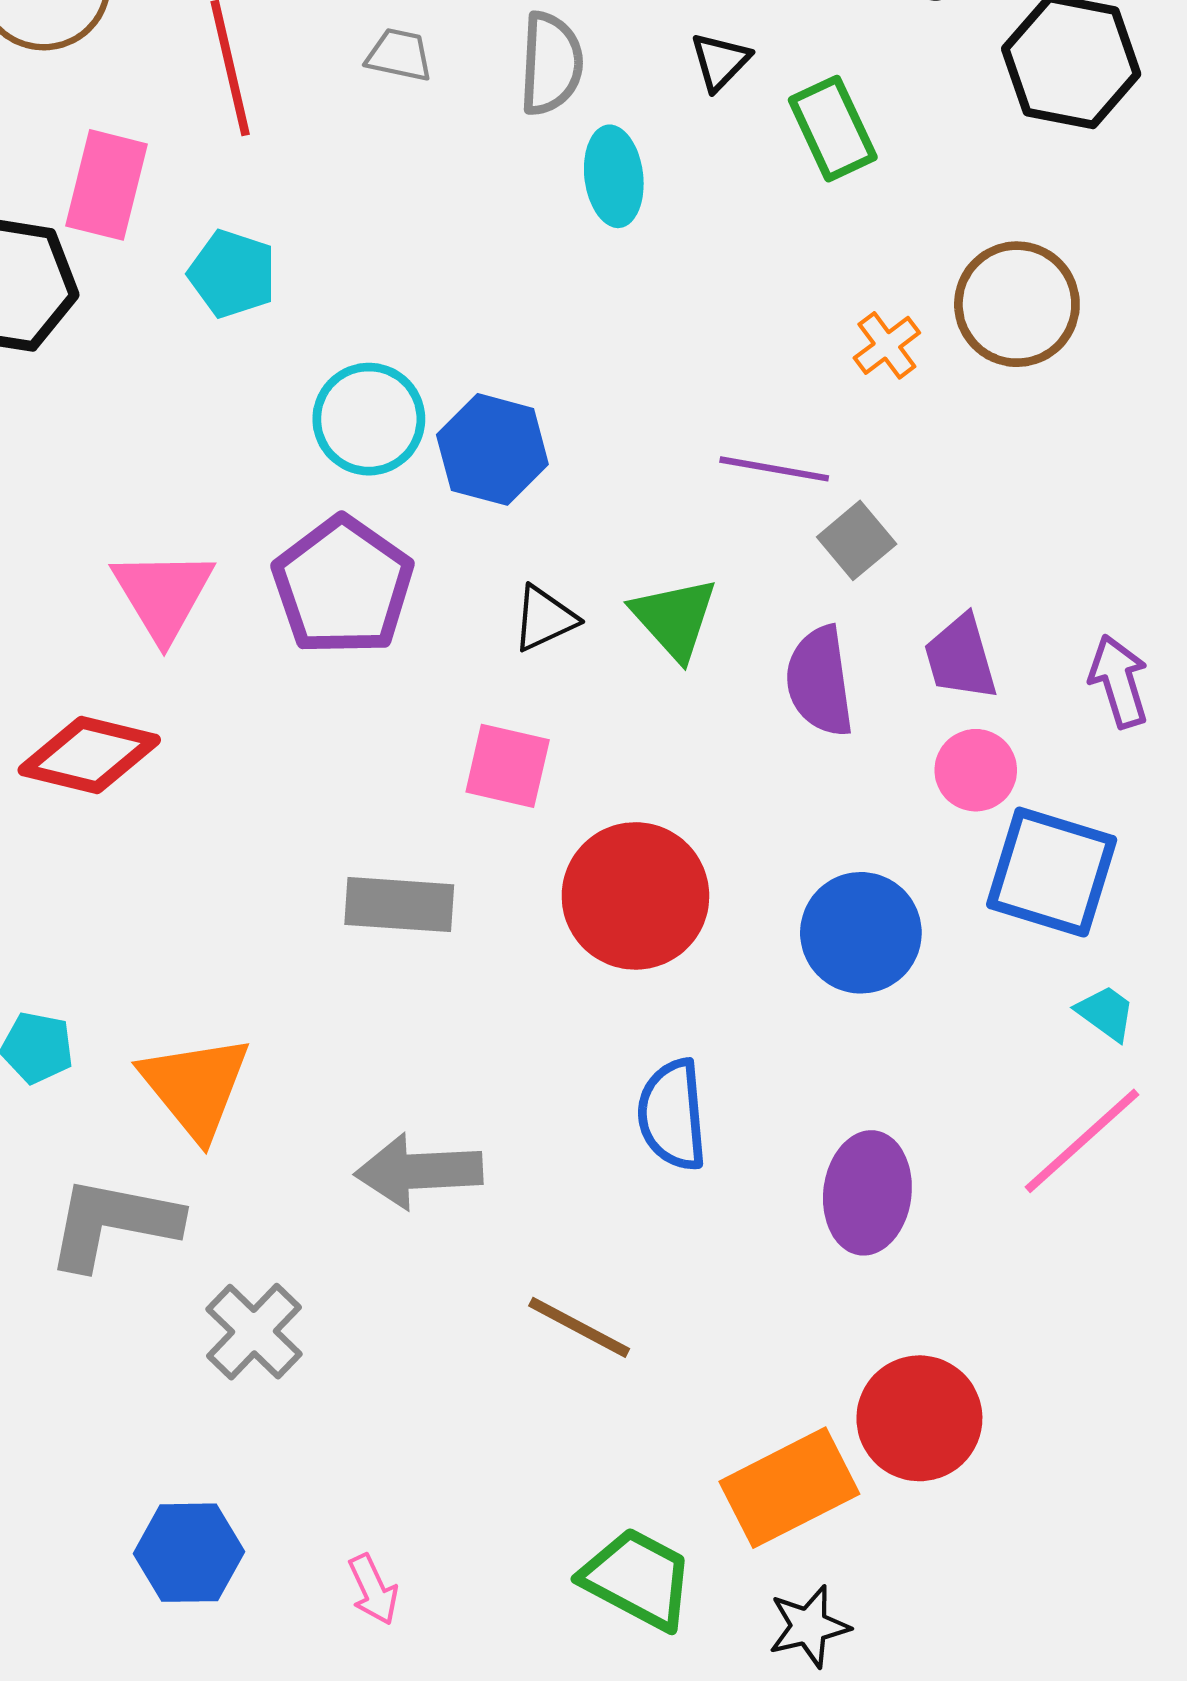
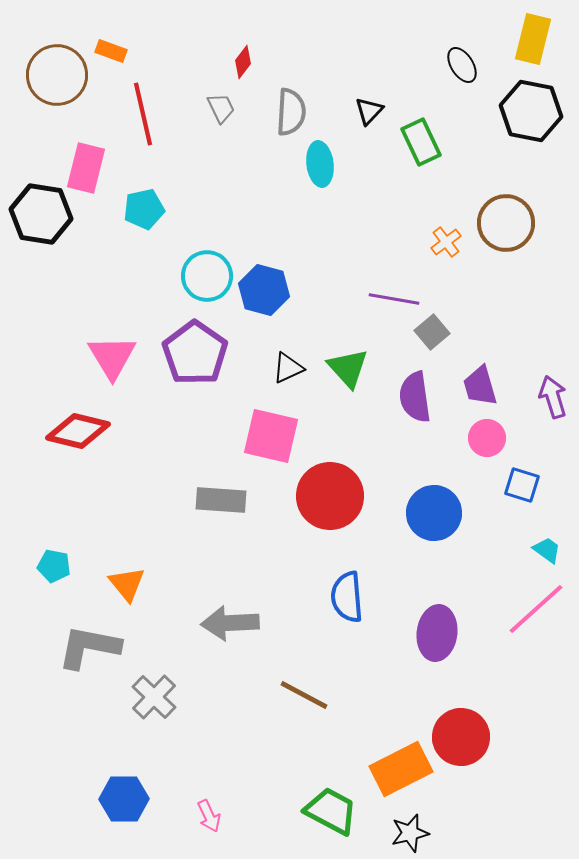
gray trapezoid: (399, 55) -> (221, 108), turned 52
cyan pentagon: (232, 274) -> (144, 209), turned -30
pink square: (508, 766) -> (271, 436), size x1.4
blue square: (1052, 872) -> (522, 485), size x0.6
orange triangle: (195, 1087) -> (127, 584), size x0.7

